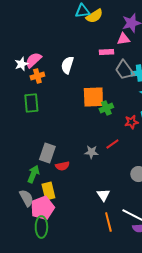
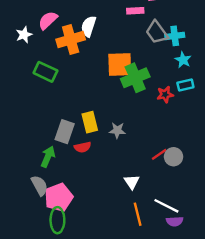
white star: (21, 64) -> (24, 35), moved
orange cross: (37, 76) -> (71, 39), moved, size x1.6
green rectangle: (31, 103) -> (45, 72), turned -60
green cross: (106, 108) -> (135, 78), size x1.6
red line: (112, 144) -> (159, 154), moved
yellow rectangle: (48, 191) -> (90, 122), moved

